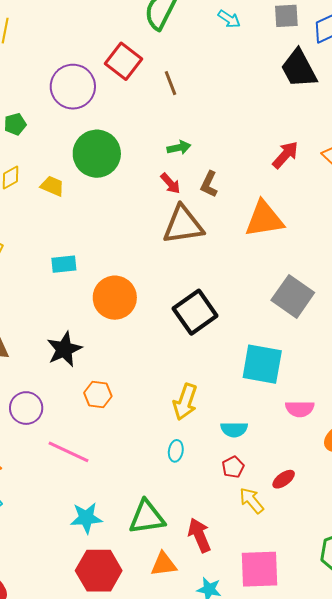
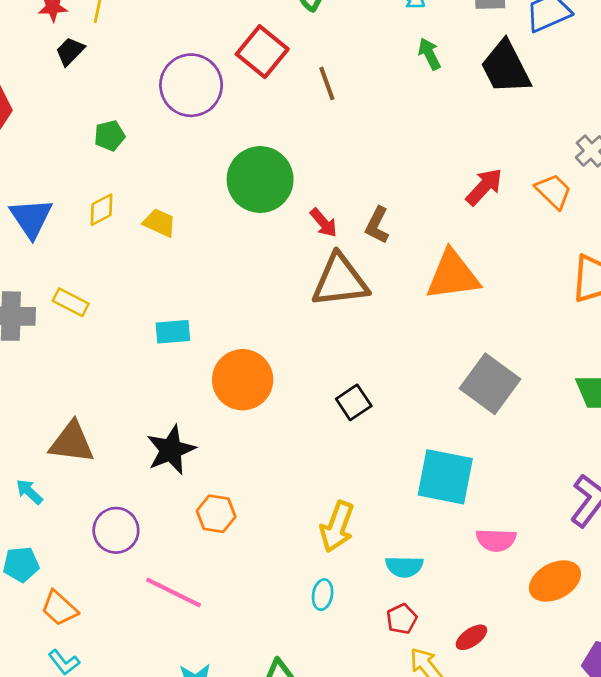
green arrow: (179, 148) -> (429, 54), moved, turned -105
green circle: (97, 154) -> (260, 180), moved
black square: (195, 312) -> (354, 402), size x0.6

